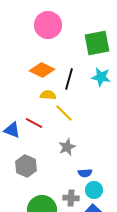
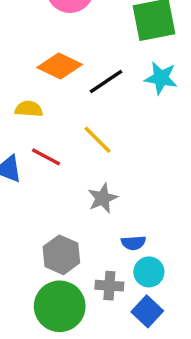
black line: (69, 79) -> (106, 81), turned 40
yellow semicircle: (48, 95) -> (29, 109), moved
gray hexagon: (26, 166) -> (61, 255), moved

